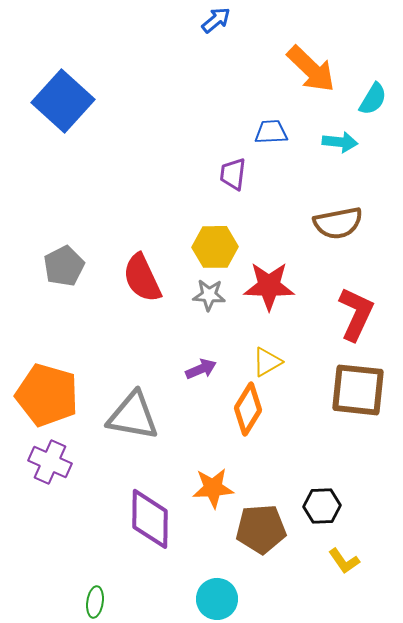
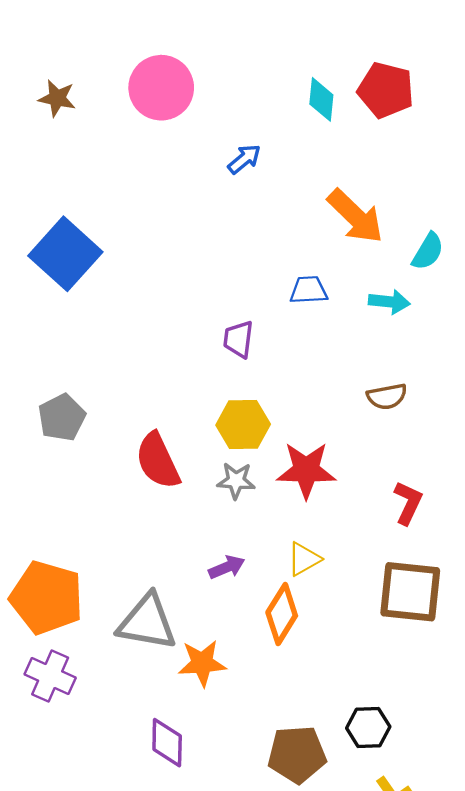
purple trapezoid: (233, 174) -> (238, 339), moved
brown semicircle: (338, 223) -> (387, 396), size x0.7
gray pentagon: (64, 266) -> (62, 418), moved
red L-shape: (356, 314) -> (408, 503), size x0.7
orange star: (213, 488) -> (202, 663), moved
purple diamond: (150, 519) -> (167, 743), size x0.7

